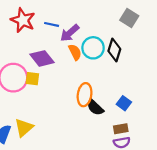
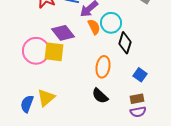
black diamond: (114, 50) -> (125, 43), moved
yellow square: (32, 79) -> (54, 52), size x1.5
black semicircle: (95, 107) -> (100, 96), moved

